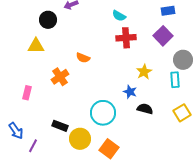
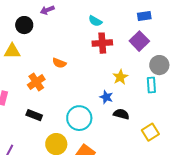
yellow square: (182, 113) -> (150, 132), moved
black rectangle: (60, 126) -> (34, 115), moved

